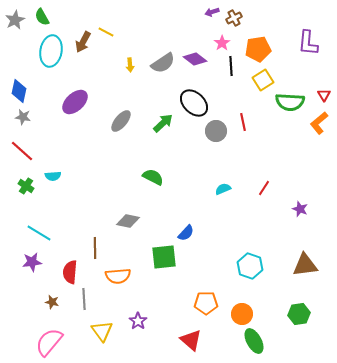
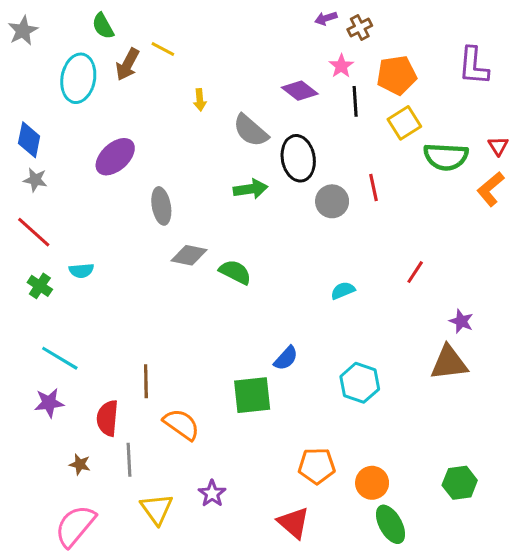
green semicircle: (42, 17) -> (103, 26), moved
gray semicircle: (163, 63) -> (251, 131), moved, turned 75
black ellipse: (194, 103) -> (298, 158), turned 36
gray ellipse: (121, 121) -> (161, 206), moved, turned -50
green arrow: (163, 123) -> (251, 189), turned 35
red line: (264, 188) -> (415, 272), moved
gray diamond: (128, 221) -> (189, 255), moved
brown triangle: (305, 265) -> (449, 363), moved
cyan hexagon: (250, 266) -> (360, 383), moved
orange semicircle: (118, 276) -> (181, 424), turned -140

